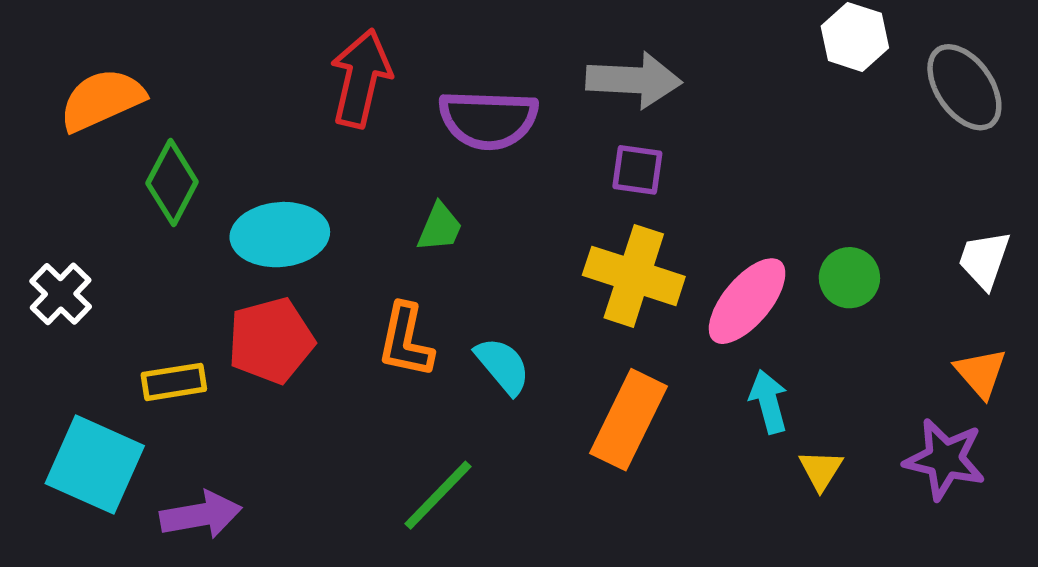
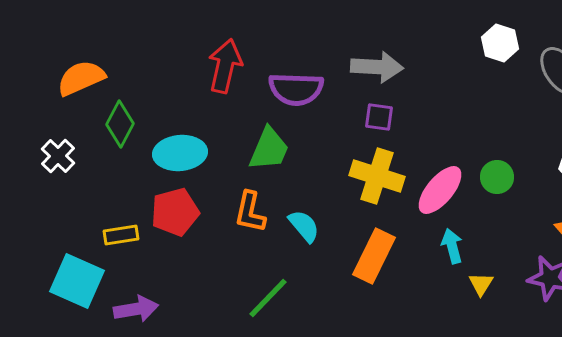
green trapezoid: (440, 227) -> (269, 149), size x1.6
white cross: (61, 294) -> (58, 156), moved

